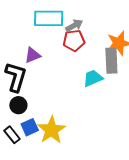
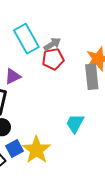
cyan rectangle: (49, 18) -> (26, 39), turned 64
cyan trapezoid: (93, 78) -> (75, 123), moved, turned -35

